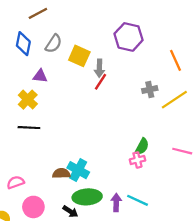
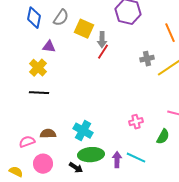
green semicircle: (142, 147) -> (163, 137), moved
brown semicircle: (61, 173) -> (48, 134), moved

